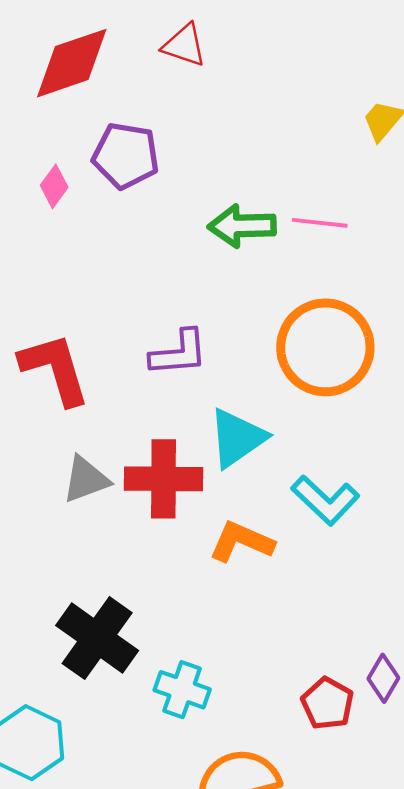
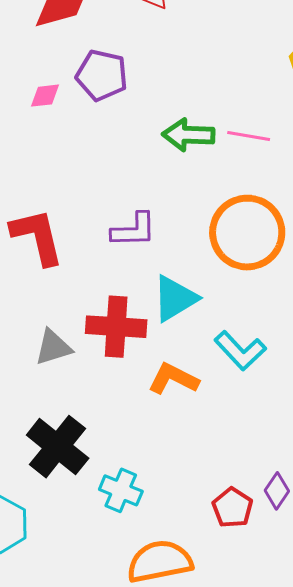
pink diamond: (54, 186) -> (45, 96), turned 44
gray triangle: (86, 479) -> (53, 347), moved

